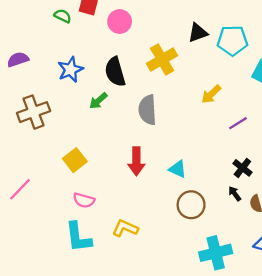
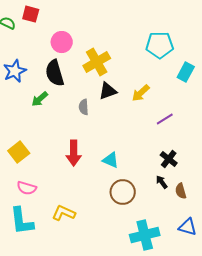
pink circle: (120, 22) -> (62, 42), moved
black triangle: (198, 33) -> (108, 91), moved
gray semicircle: (147, 110) -> (84, 107), size x0.6

